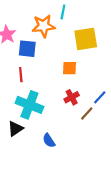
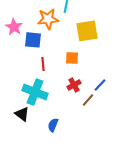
red line: (21, 75) -> (43, 64), moved
black triangle: (15, 129) -> (22, 114), turned -49
blue semicircle: (49, 141) -> (53, 125), turned 56

